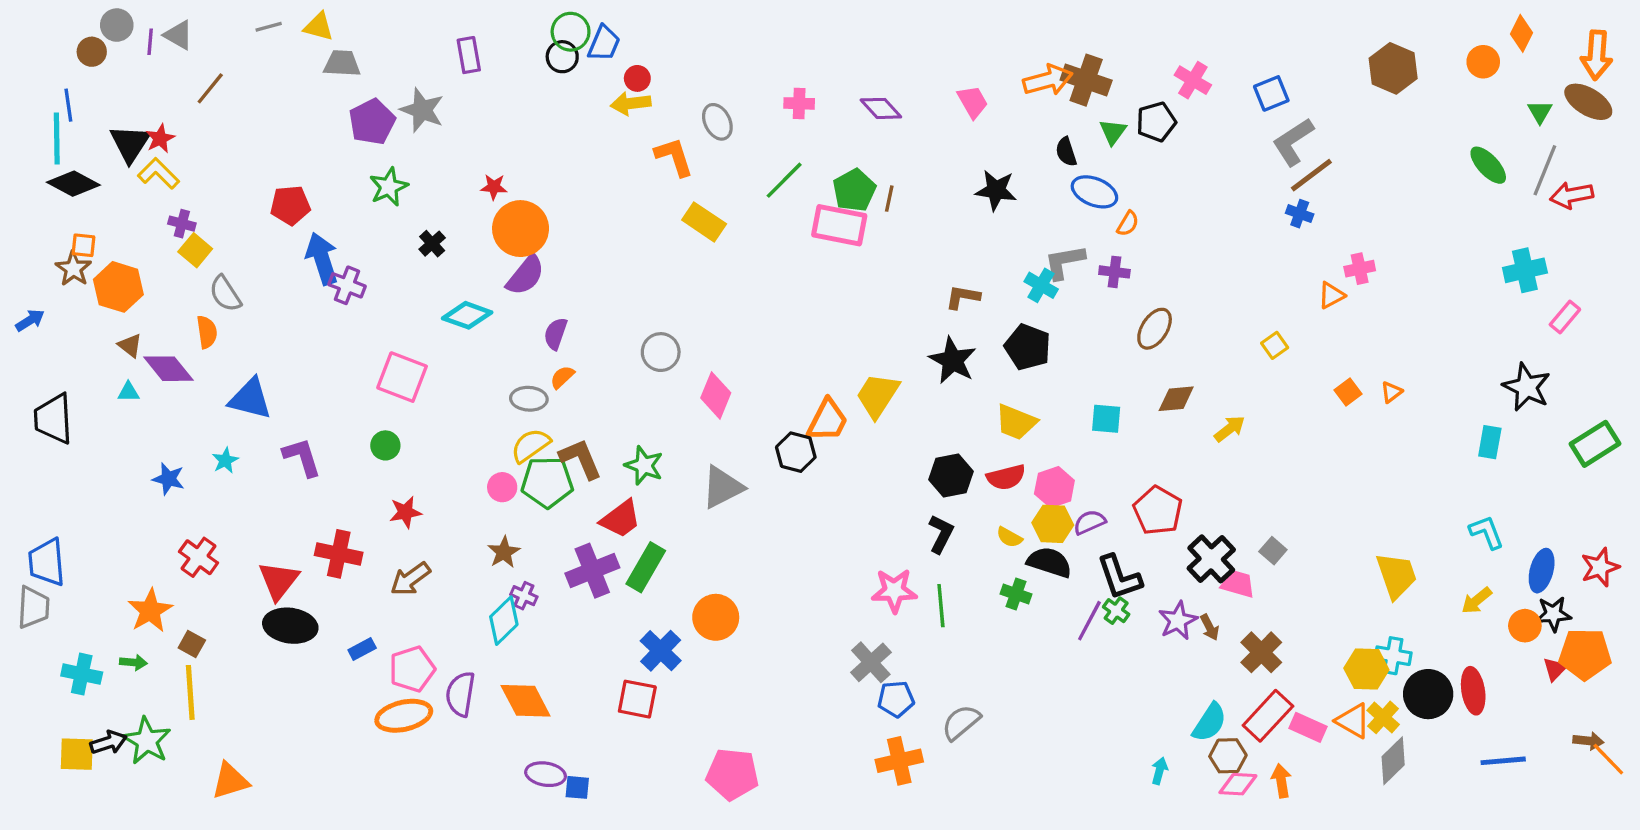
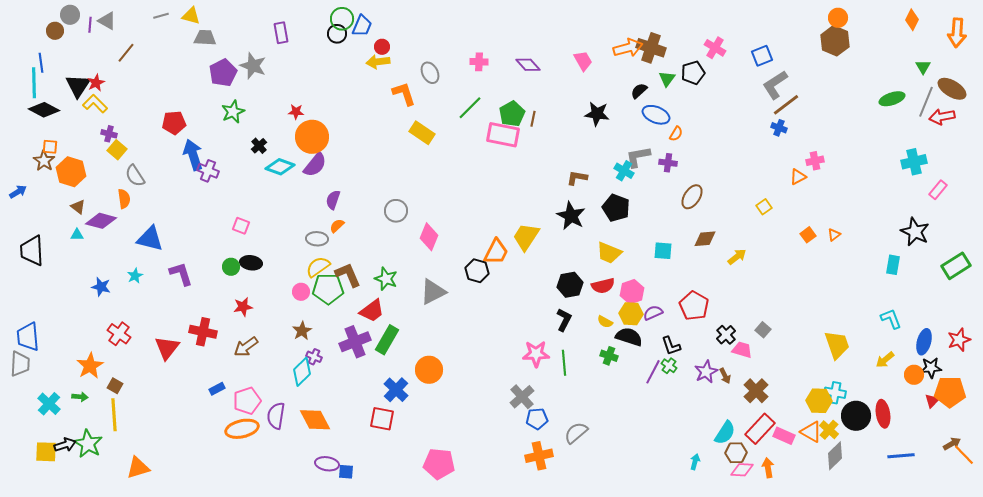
orange circle: (1483, 62) -> (838, 18), moved
brown ellipse: (1588, 102) -> (952, 89), moved
black semicircle: (1066, 152) -> (639, 91), turned 66
green ellipse: (1488, 165) -> (892, 99), turned -65
cyan diamond: (467, 315) -> (280, 167), moved
purple diamond: (168, 369) -> (101, 221), turned -36
pink square: (402, 377) -> (241, 226), size x0.6
black cross: (1211, 559) -> (726, 335), size x0.7
black L-shape: (1119, 577) -> (671, 346), size x0.7
black ellipse: (290, 626) -> (251, 263), moved, size x0.7
cyan cross: (82, 674) -> (49, 404), turned 30
brown arrow: (1588, 741) -> (952, 444), turned -36

